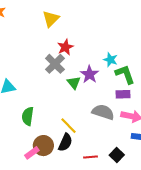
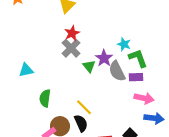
red star: (65, 47) -> (72, 33), moved
gray semicircle: (103, 112) -> (117, 71), moved, turned -135
black semicircle: (65, 142) -> (81, 123), turned -48

